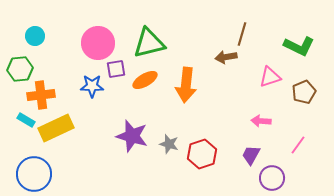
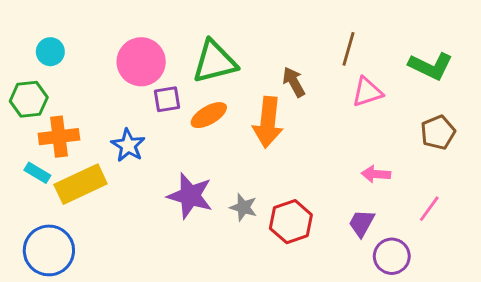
brown arrow: (226, 57) -> (294, 82), moved, turned 70
pink triangle: (270, 77) -> (367, 92), moved
blue star: (92, 86) -> (128, 145), moved, turned 30

